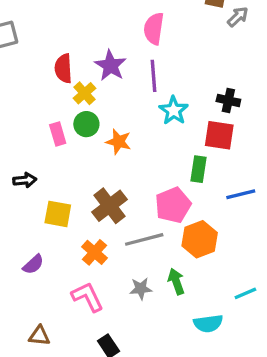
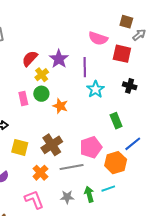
pink semicircle: (154, 29) -> (98, 38), moved, turned -84
red semicircle: (63, 68) -> (30, 59), turned 42
red square: (219, 135) -> (122, 54), moved
green rectangle: (198, 169) -> (116, 121), moved, turned -35
blue line: (241, 194) -> (133, 144), turned -30
orange hexagon: (200, 239) -> (116, 163), moved
cyan line: (245, 293) -> (108, 189), moved

